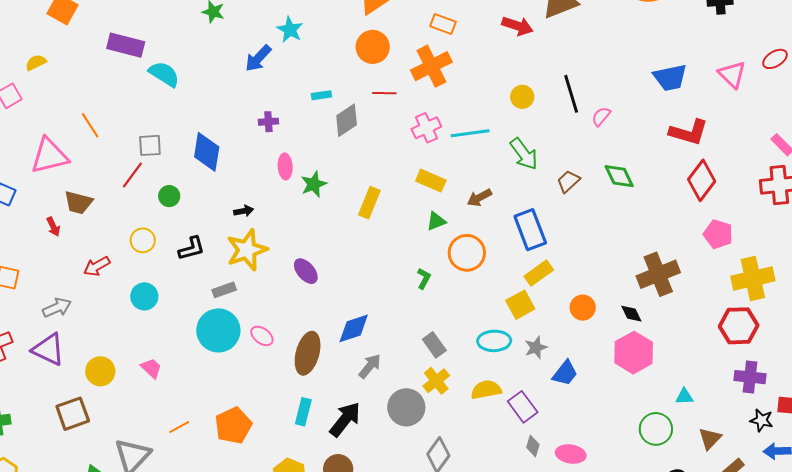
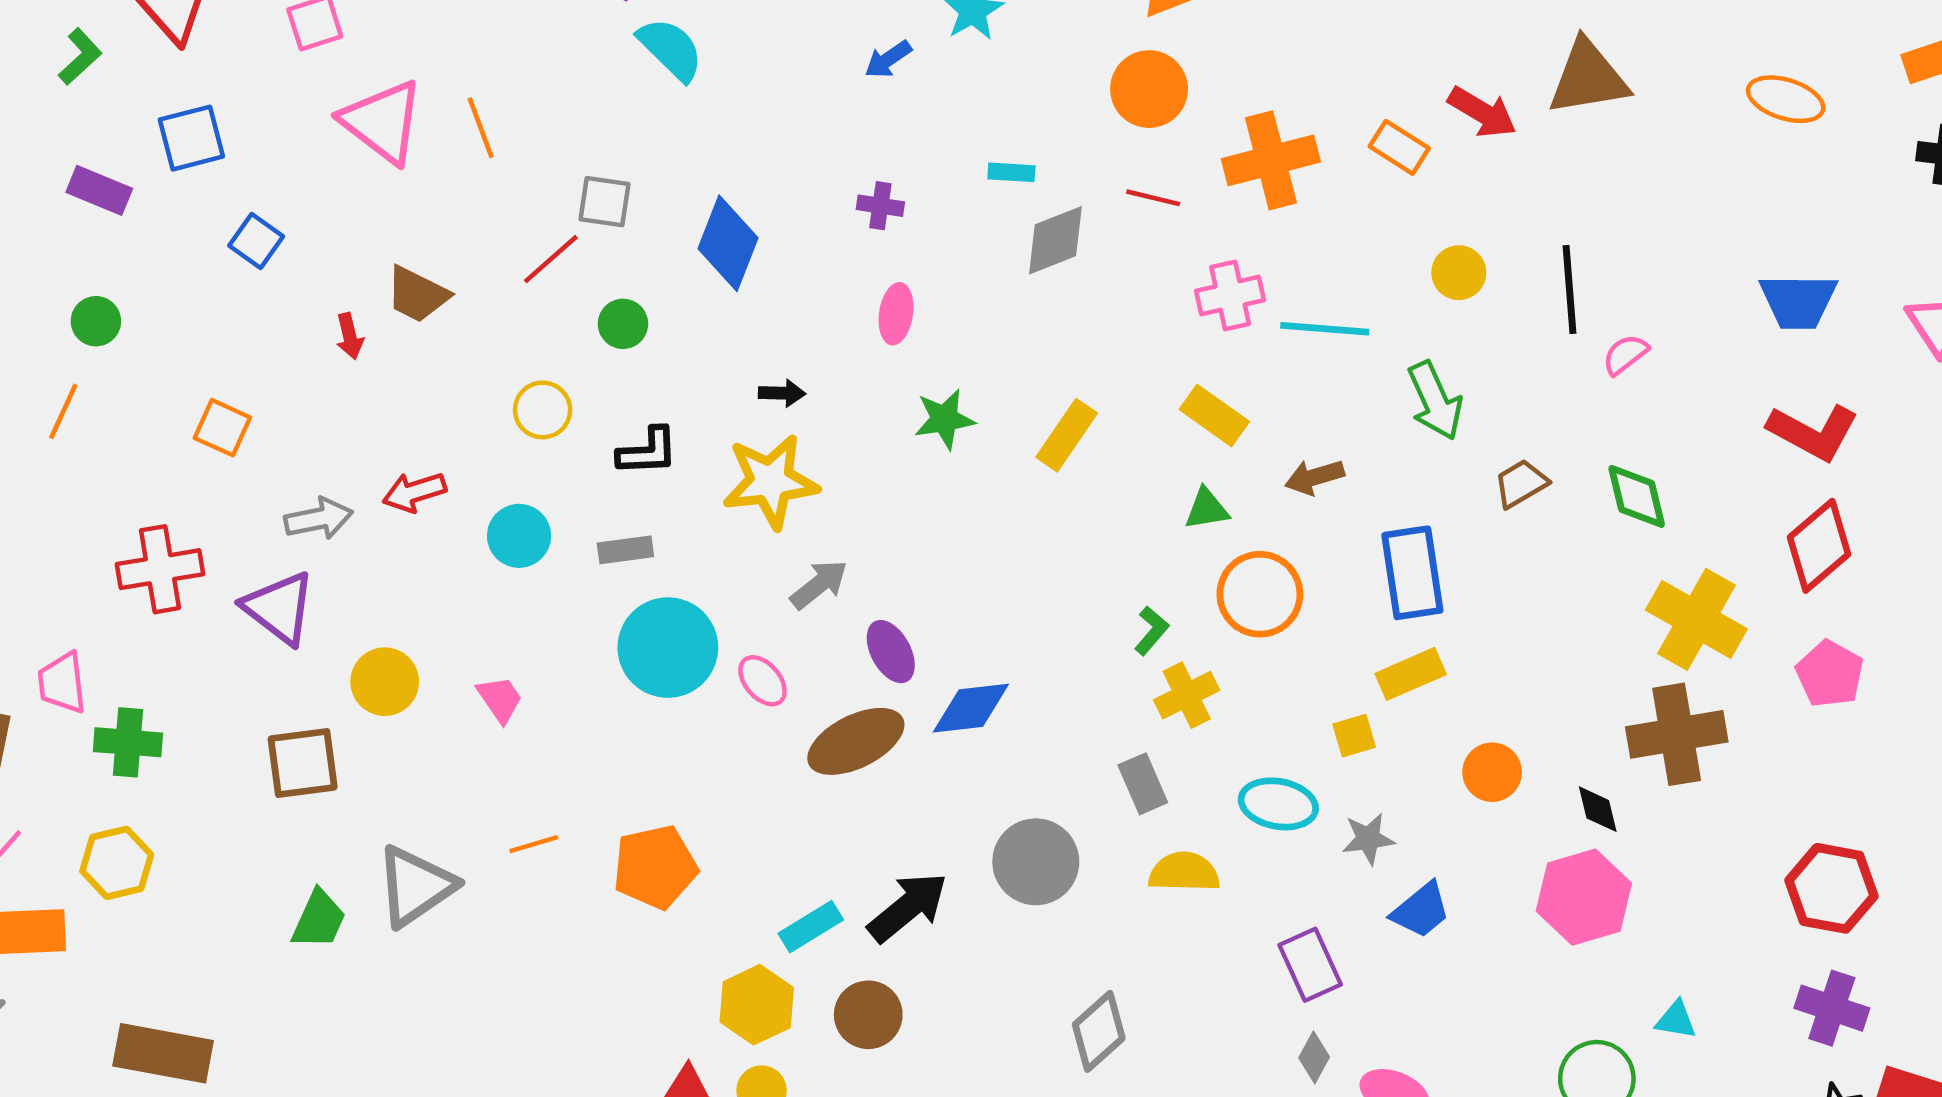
orange rectangle: (443, 24) -> (1399, 147), moved
blue arrow: (258, 58) -> (888, 59), size x0.7
pink triangle: (49, 156) -> (382, 122), moved, turned 39
green star: (314, 184) -> (944, 419), moved
red arrow: (97, 266) -> (414, 492), moved
purple ellipse: (306, 271) -> (891, 652), moved
yellow cross: (753, 278) -> (1696, 619), moved, turned 30
gray rectangle: (224, 290) -> (625, 550), moved
yellow square: (520, 305) -> (1354, 736), size x0.7
brown ellipse: (308, 353) -> (856, 741), turned 36
gray arrow: (370, 366) -> (819, 585), moved
yellow cross: (436, 381) -> (1187, 695), moved
yellow semicircle: (486, 390) -> (1184, 872), moved
gray circle: (406, 407) -> (1036, 862), moved
cyan rectangle: (303, 412) -> (811, 927), moved, turned 32

